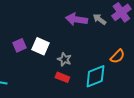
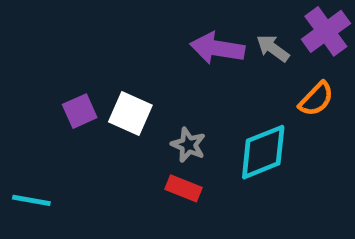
orange semicircle: (117, 56) -> (316, 99), moved
cyan diamond: (95, 76) -> (263, 152), moved

